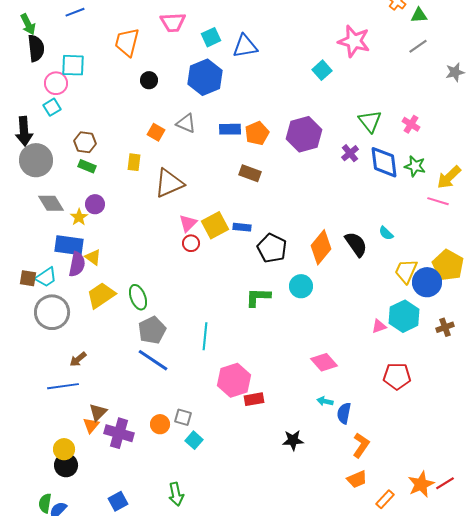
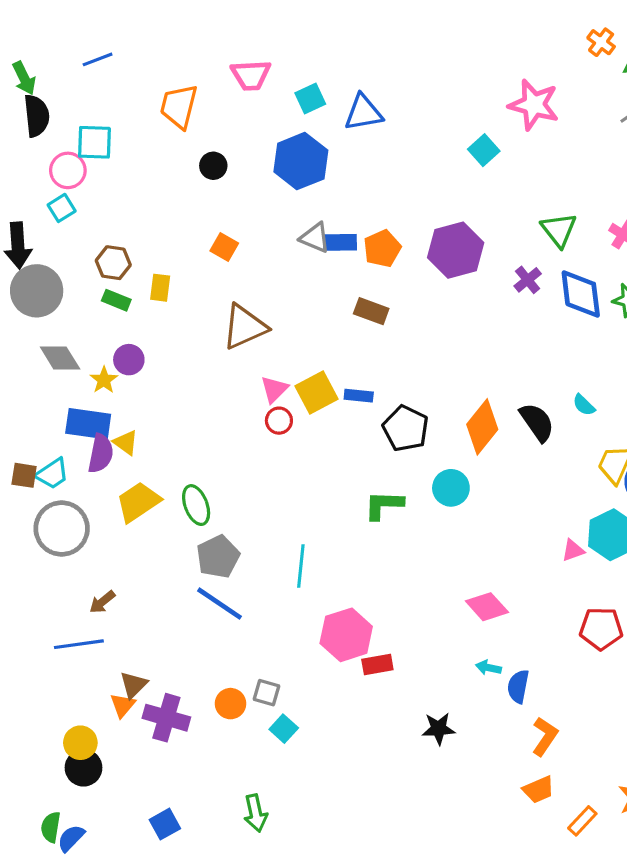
gray triangle: (186, 123) -> (315, 238), moved
yellow rectangle: (134, 162) -> (160, 288), moved

